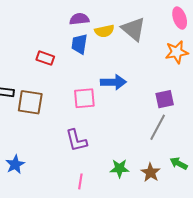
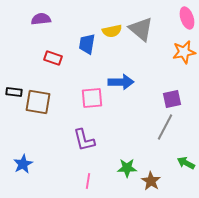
purple semicircle: (79, 19) -> (41, 19), moved
brown star: (151, 172) -> (151, 181), moved

